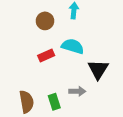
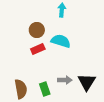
brown circle: (45, 21) -> (37, 30), moved
black triangle: (98, 69) -> (87, 82), moved

